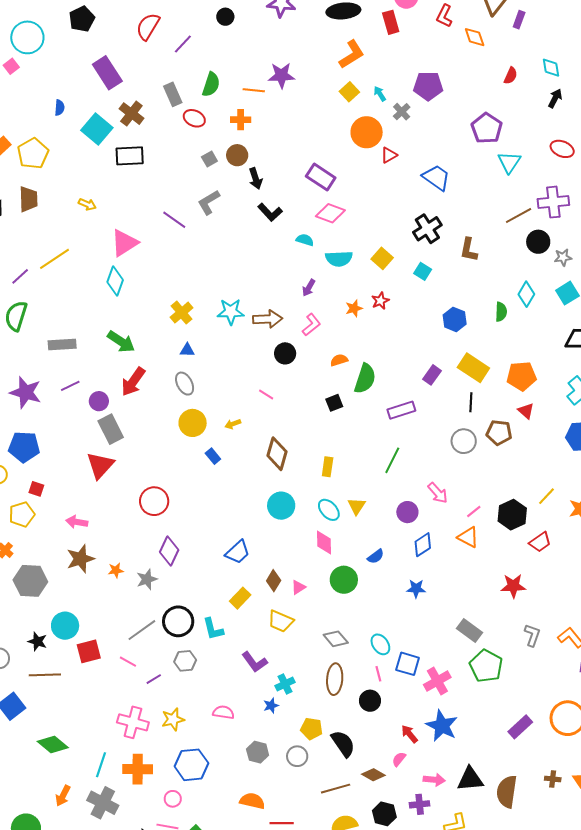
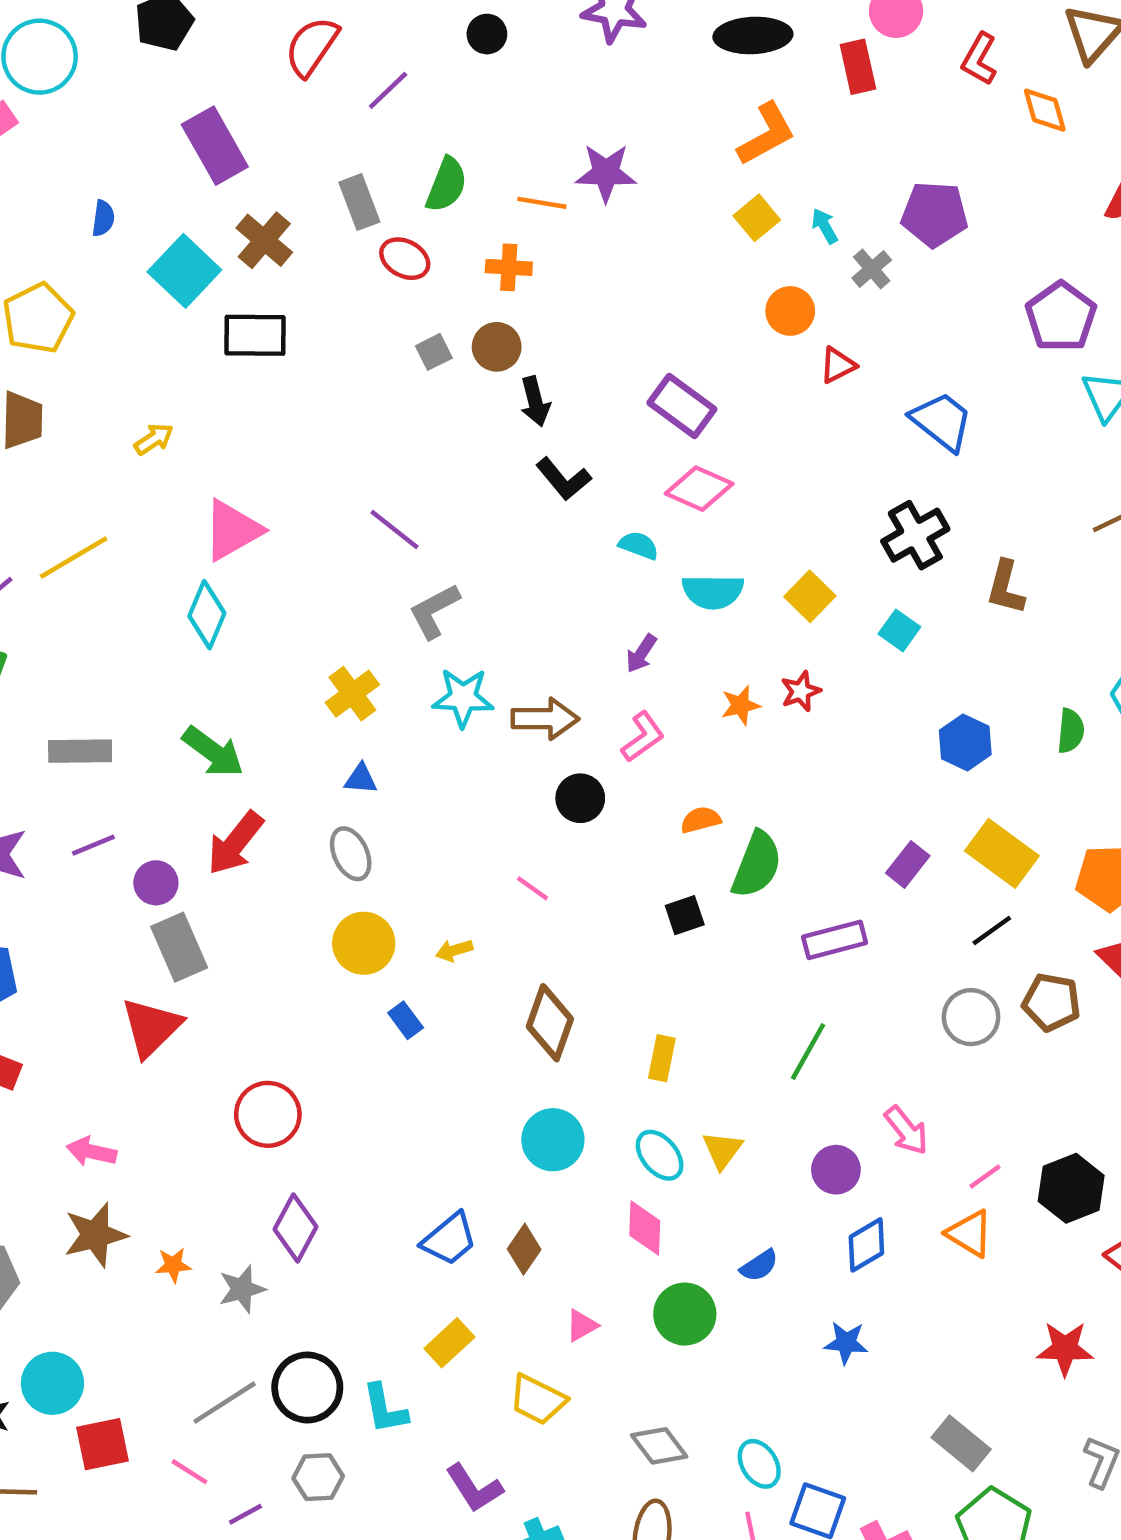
orange circle: (367, 132) -> (790, 311), size x0.7
gray L-shape: (209, 202) -> (434, 611), moved
yellow arrow: (87, 204) -> (154, 439), turned -60
purple line: (174, 220) -> (395, 529), moved
black line: (471, 402) -> (992, 931), turned 48
brown diamond: (274, 581) -> (524, 1249), moved

